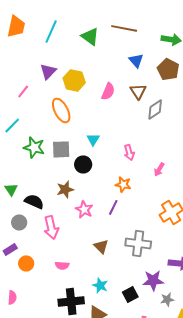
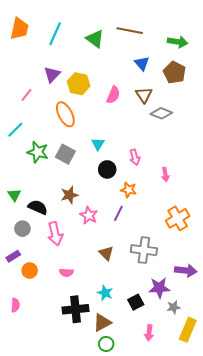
gray diamond: (155, 109) -> (161, 113), turned 55
gray square: (61, 149) -> (65, 154), turned 30
black circle: (83, 164) -> (107, 169), moved
pink arrow: (159, 169) -> (165, 175), turned -40

